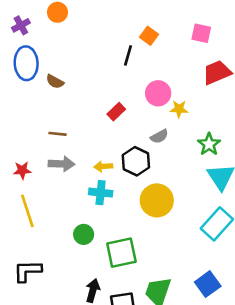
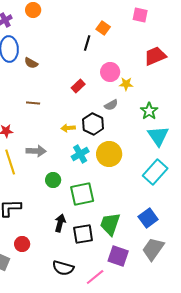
pink square: (201, 33) -> (140, 15), moved
gray arrow: (61, 164) -> (36, 151), moved
cyan cross: (101, 193) -> (80, 154), moved, turned -36

